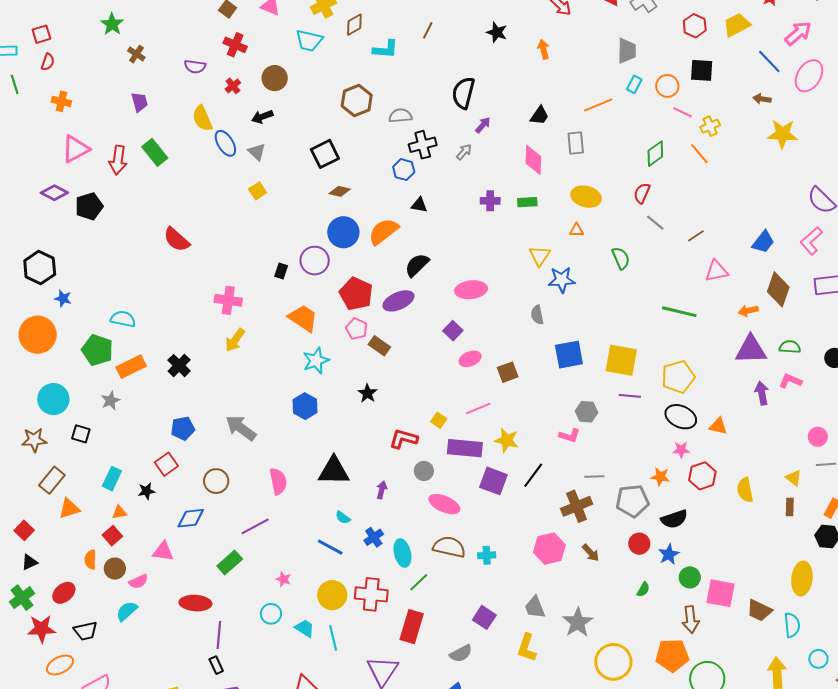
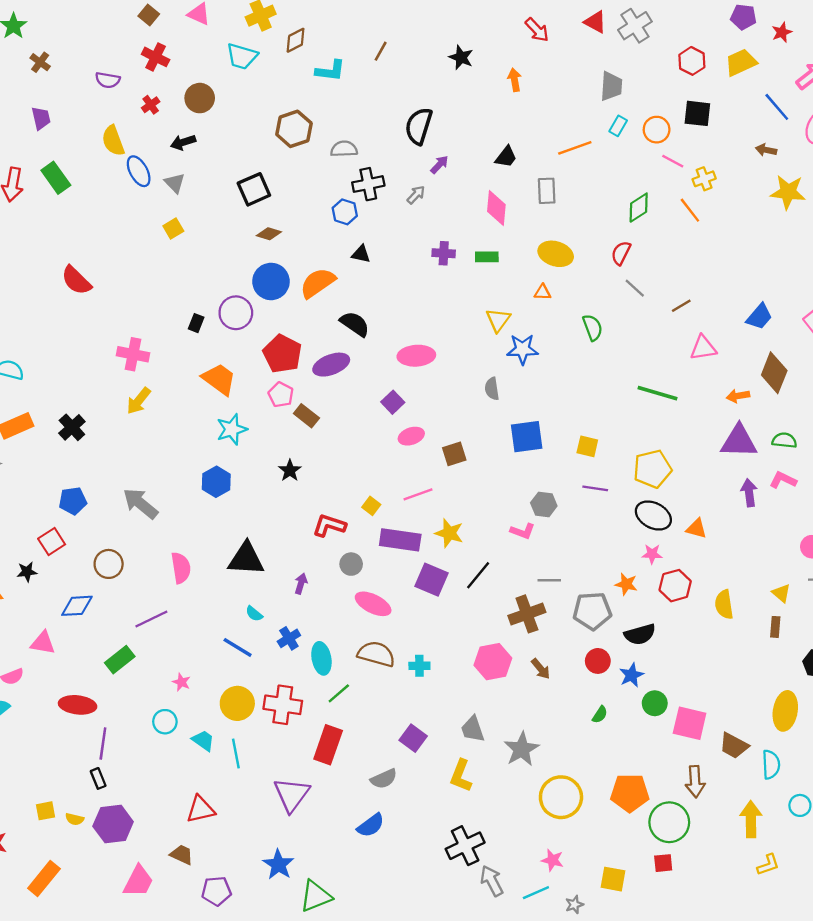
black semicircle: (417, 265) -> (355, 324), turned 76
yellow square: (621, 360) -> (587, 446), size x0.6
brown arrow: (691, 619) -> (695, 782), moved

